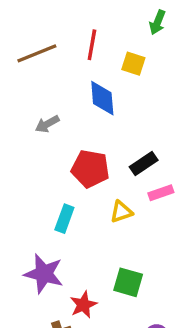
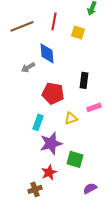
blue diamond: (102, 98) -> (47, 53), moved
black rectangle: (144, 164) -> (84, 80), moved, turned -49
purple star: (44, 274) -> (51, 143), moved, turned -30

